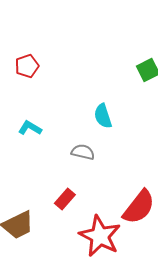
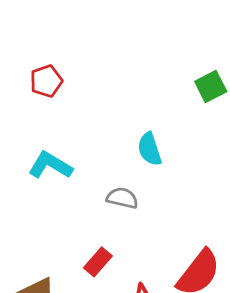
cyan L-shape: (30, 128) -> (50, 165), size x1.4

